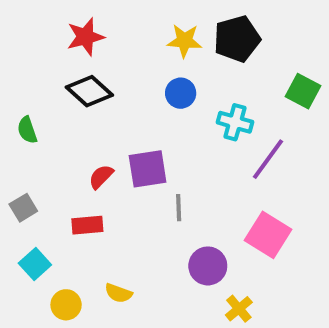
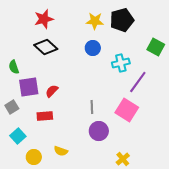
cyan cross: (235, 122) -> (121, 63), turned -30
purple square: (148, 169) -> (29, 87), moved
pink square: (268, 235) -> (127, 110), moved
purple circle: (208, 266) -> (99, 131), moved

